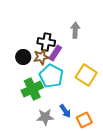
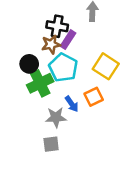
black circle: (23, 57) -> (29, 64), moved
blue arrow: (65, 111) -> (72, 104), moved
orange square: (84, 120) -> (94, 97), moved

